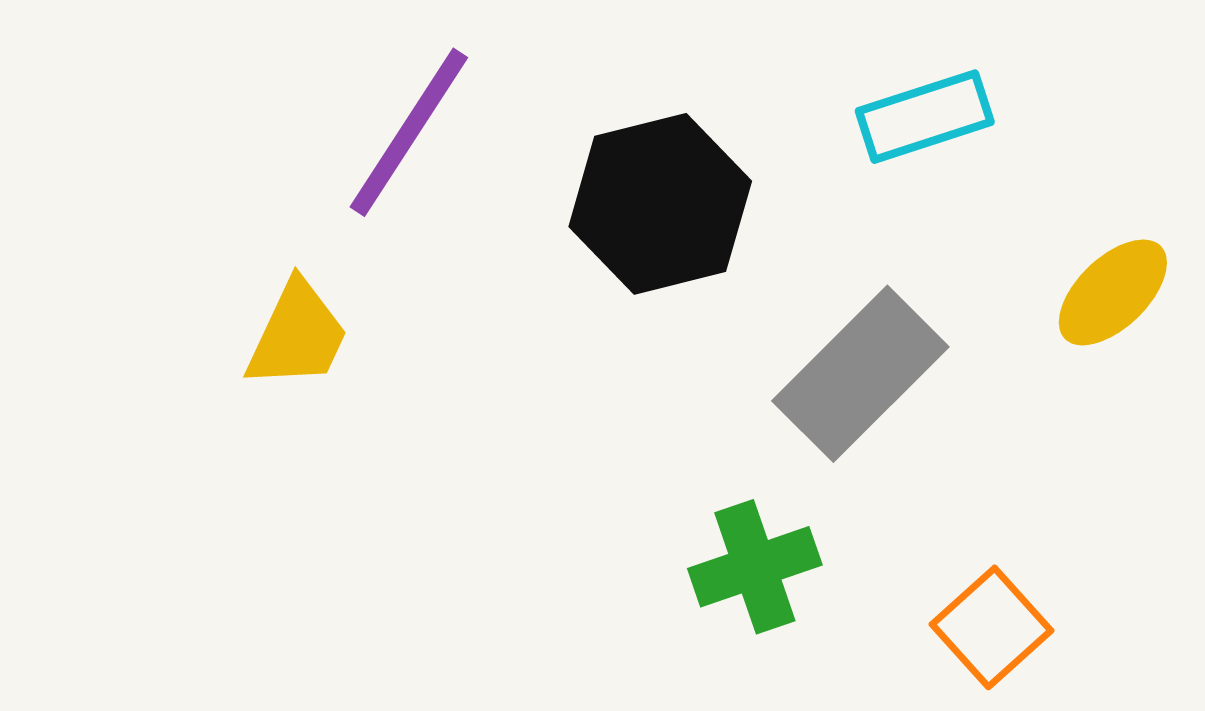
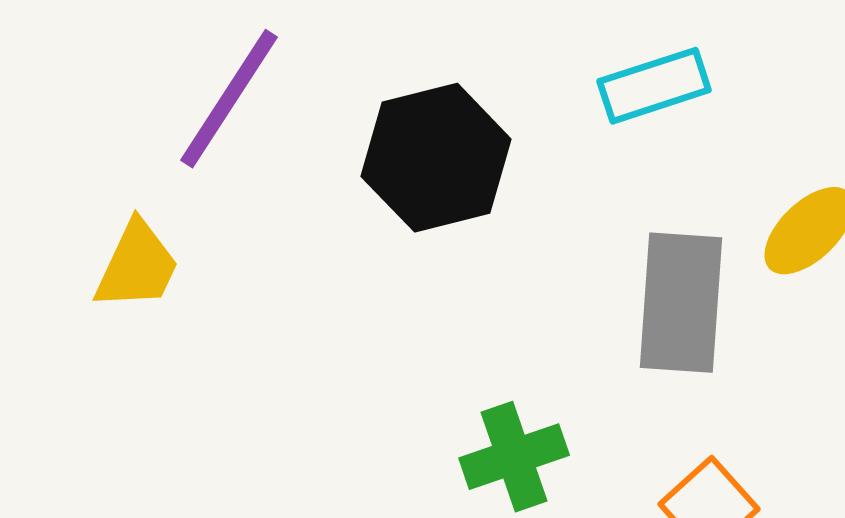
gray rectangle: (860, 374) -> (681, 303), moved, turned -41

